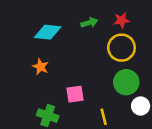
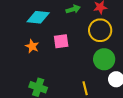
pink square: (75, 94) -> (61, 41), moved

